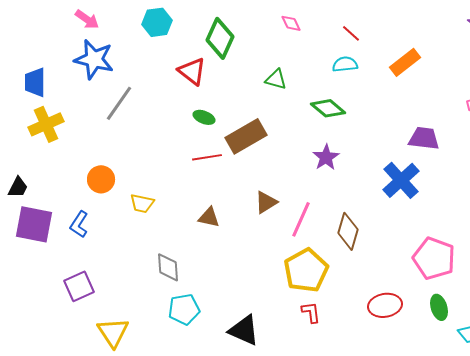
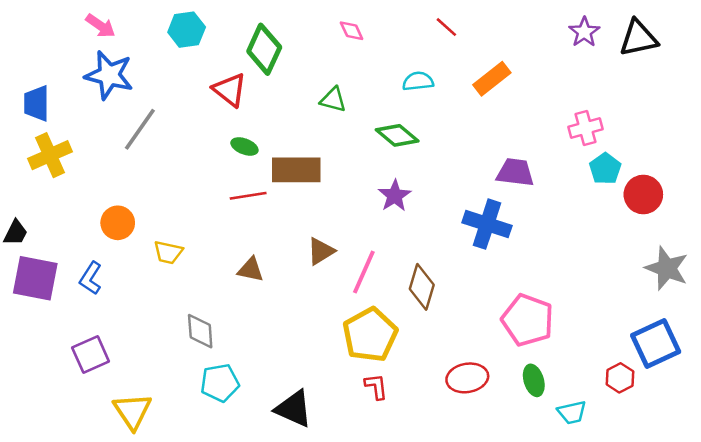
red line: (351, 33) -> (446, 27), moved
brown rectangle: (246, 136) -> (296, 170), turned 30
blue cross: (401, 180) -> (487, 224), turned -30

